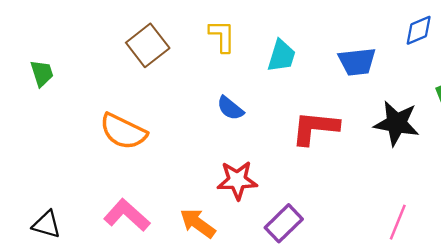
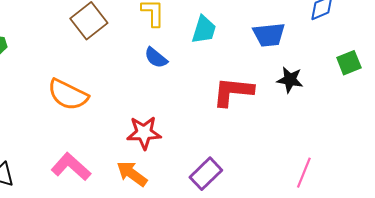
blue semicircle: (230, 108) -> (156, 58), moved
black star: (397, 123) -> (290, 80), moved, size x0.7
red star: (237, 180) -> (144, 133), moved

